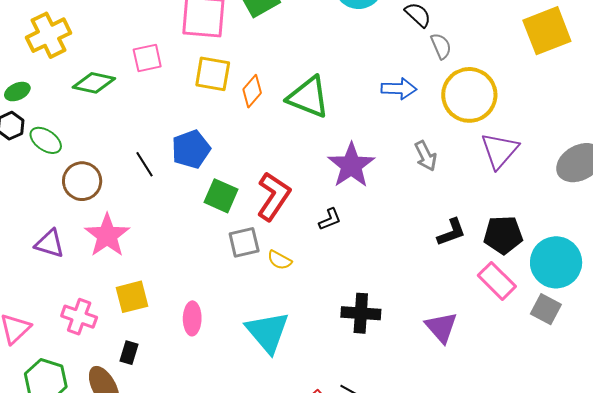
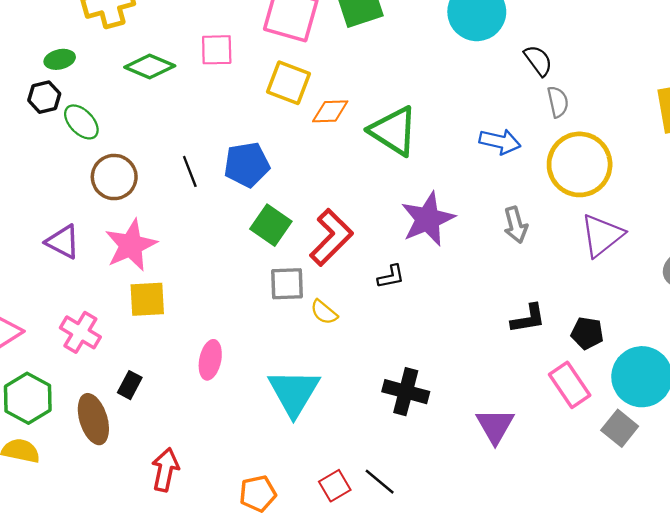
orange diamond: (252, 91) -> (330, 111), turned 36
black pentagon: (503, 235) -> (587, 333), size x0.7
yellow square: (132, 297) -> (147, 299), moved

